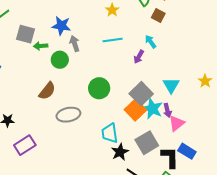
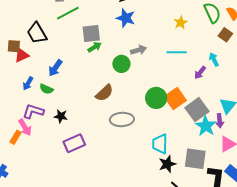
blue star: (61, 26) -> (126, 18), moved
gray square: (25, 34) -> (91, 34), turned -30
gray arrow: (75, 44) -> (138, 50), turned 84
green arrow: (41, 46) -> (94, 47), moved, turned 144
orange square: (135, 110) -> (175, 99), moved
purple arrow: (167, 110) -> (220, 121), moved
gray square: (147, 143) -> (195, 159), turned 30

